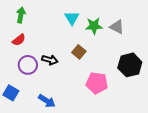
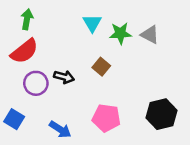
red semicircle: (19, 40) -> (24, 51), size x1.6
black hexagon: (130, 65) -> (161, 114), moved
pink pentagon: (97, 83) -> (106, 118), moved

